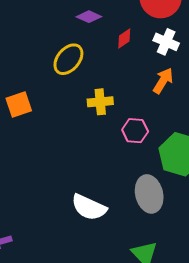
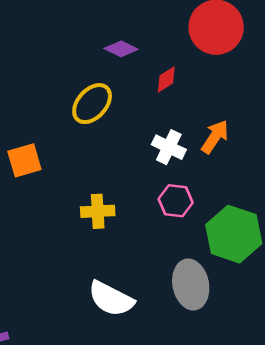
white cross: (166, 42) -> (169, 147), moved
yellow cross: (100, 102) -> (98, 211), moved

